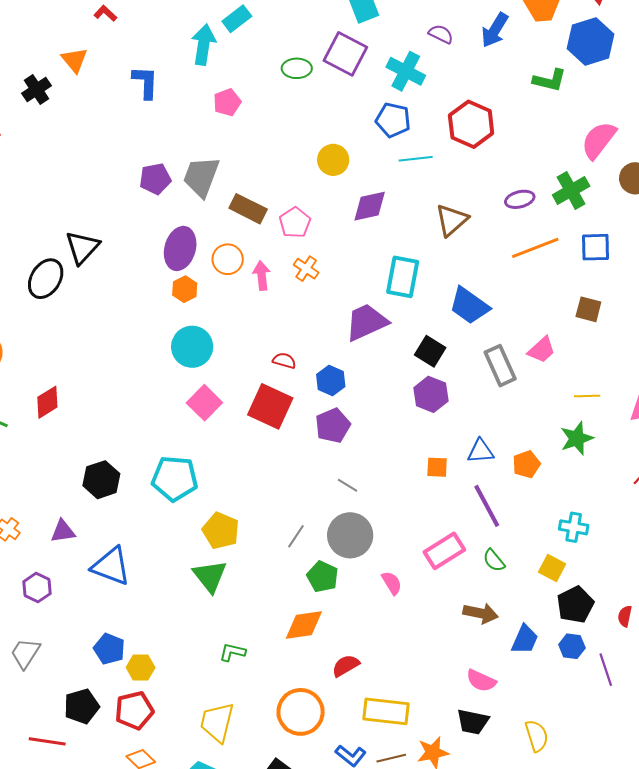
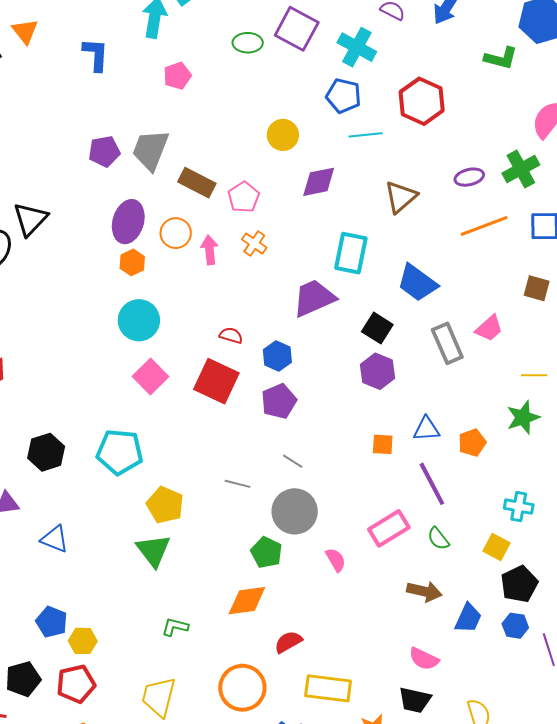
gray line: (296, 536) -> (238, 484), moved, turned 70
blue triangle: (111, 566) -> (55, 539), size x0.7

